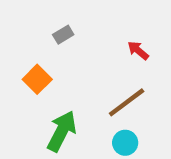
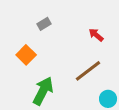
cyan circle: (125, 143) -> (108, 99), moved

